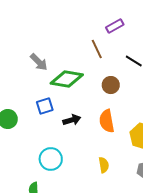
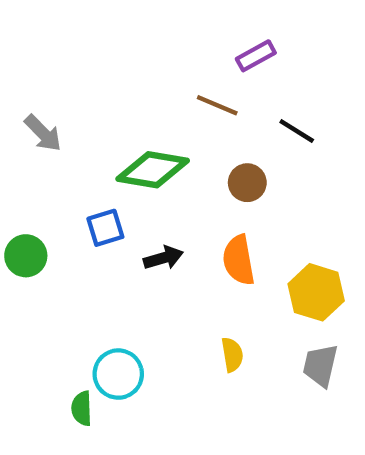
brown line: (97, 49) -> (217, 105), turned -42
gray arrow: (39, 62) -> (43, 133), moved
cyan circle: (51, 159) -> (118, 374), moved

